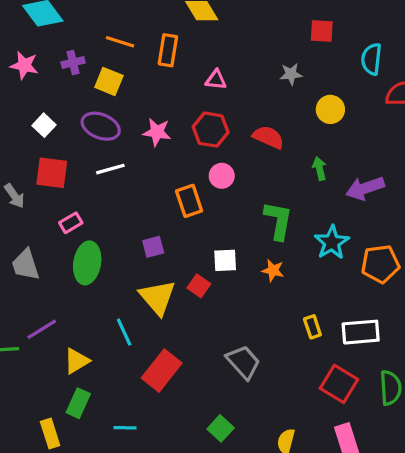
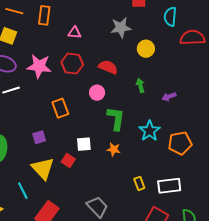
gray star: (291, 74) -> (121, 28), size x1.5
pink star: (157, 132) -> (39, 66), size x1.4
pink circle: (222, 176) -> (97, 93), moved
purple arrow: (365, 188) -> (169, 97), size x0.6

